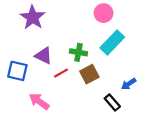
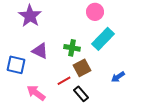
red line: (61, 73) -> (64, 81), moved
black rectangle: (112, 103) -> (81, 94), moved

